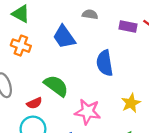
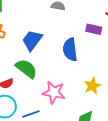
purple rectangle: (128, 27) -> (94, 29), moved
blue trapezoid: (64, 37) -> (32, 40), moved, turned 70

